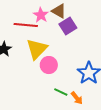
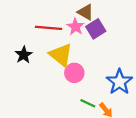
pink star: (41, 15) -> (75, 27), moved
yellow triangle: (37, 49) -> (61, 55), turned -35

